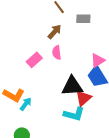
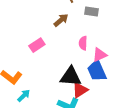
pink semicircle: (57, 53) -> (83, 43), moved
cyan arrow: (26, 104) -> (24, 96), moved

